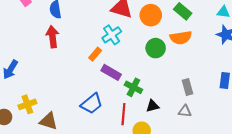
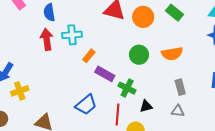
cyan cross: (112, 35) -> (72, 35), moved, turned 30
orange semicircle: (181, 38) -> (172, 54), moved
green circle: (156, 48) -> (139, 55), moved
yellow cross: (27, 104) -> (20, 91), moved

